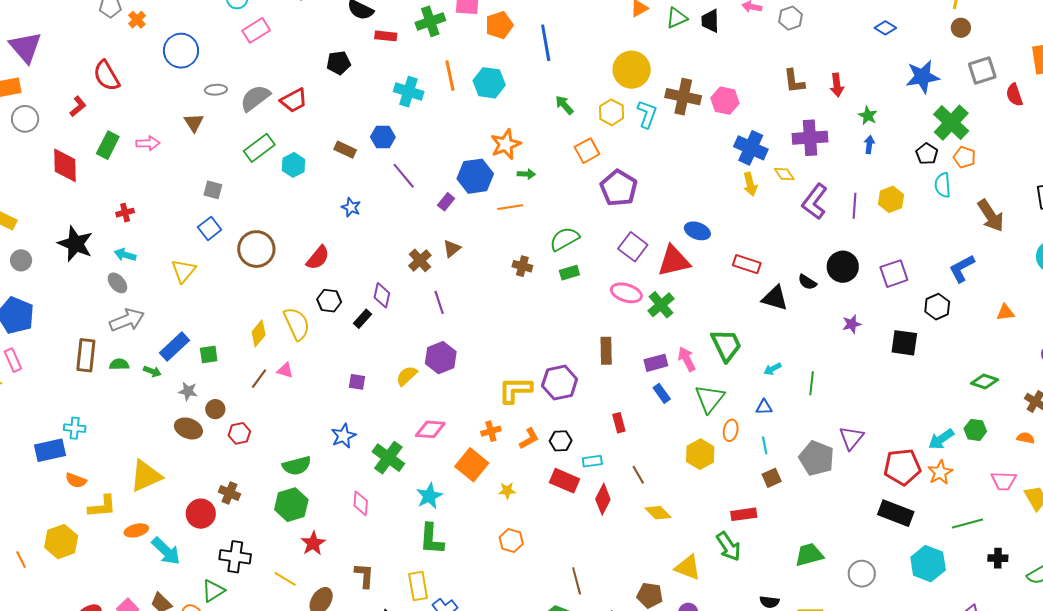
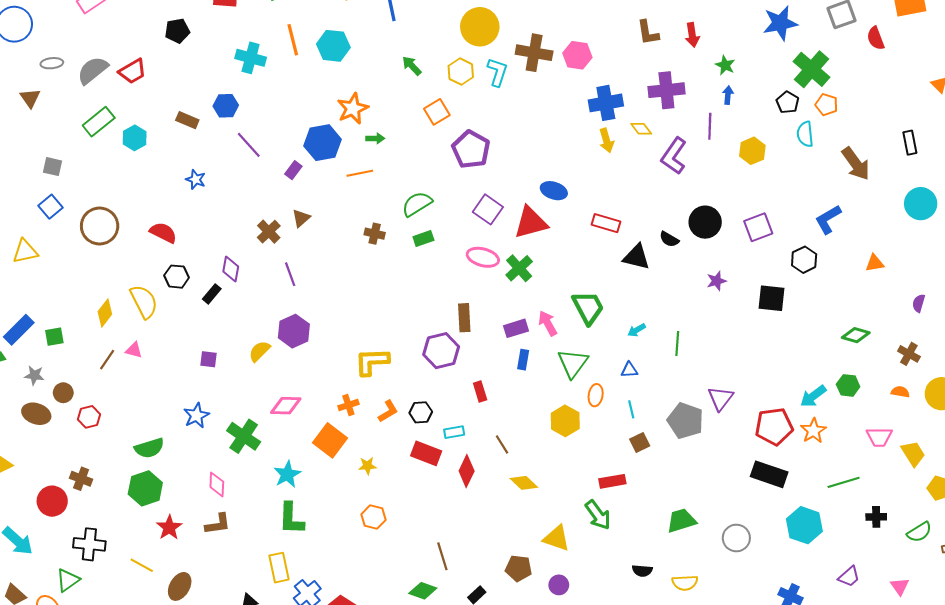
blue cross: (751, 148) -> (606, 103), turned -32
purple line: (855, 206) -> (710, 126), moved
red semicircle: (318, 258) -> (163, 233), turned -100
yellow triangle: (183, 271) -> (25, 251), turned 40
purple hexagon: (560, 383) -> (441, 351), moved
blue rectangle: (662, 393) -> (523, 360), turned 48
brown L-shape: (364, 575) -> (218, 524), moved, turned 80

